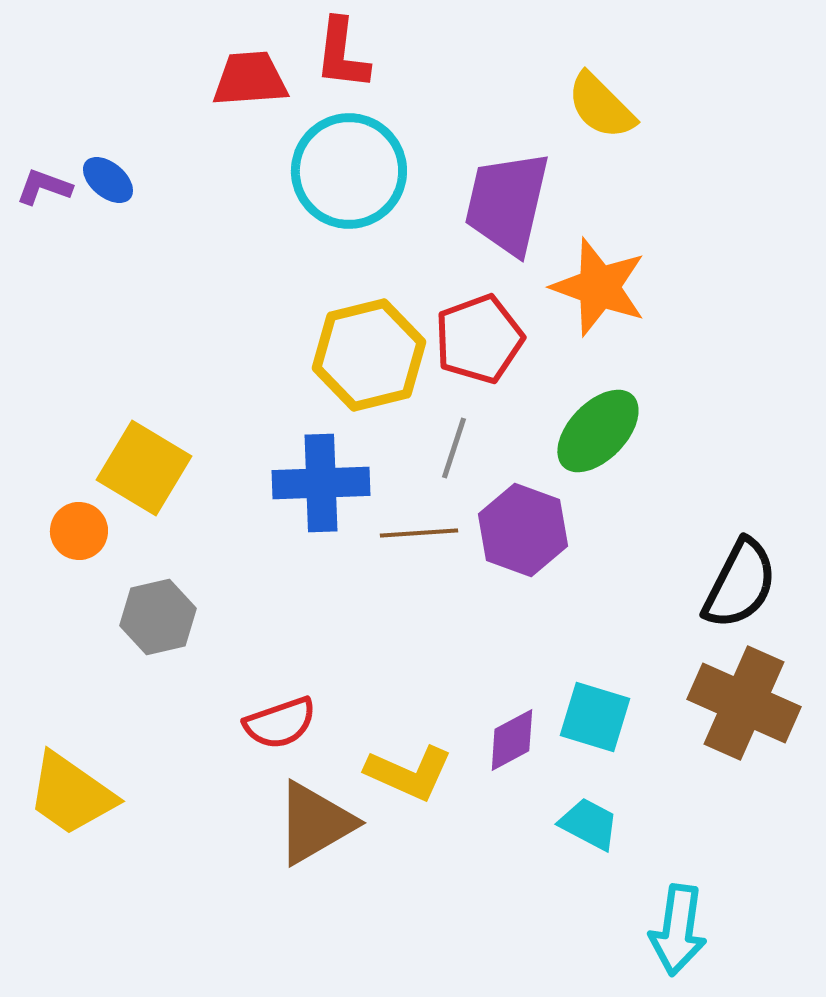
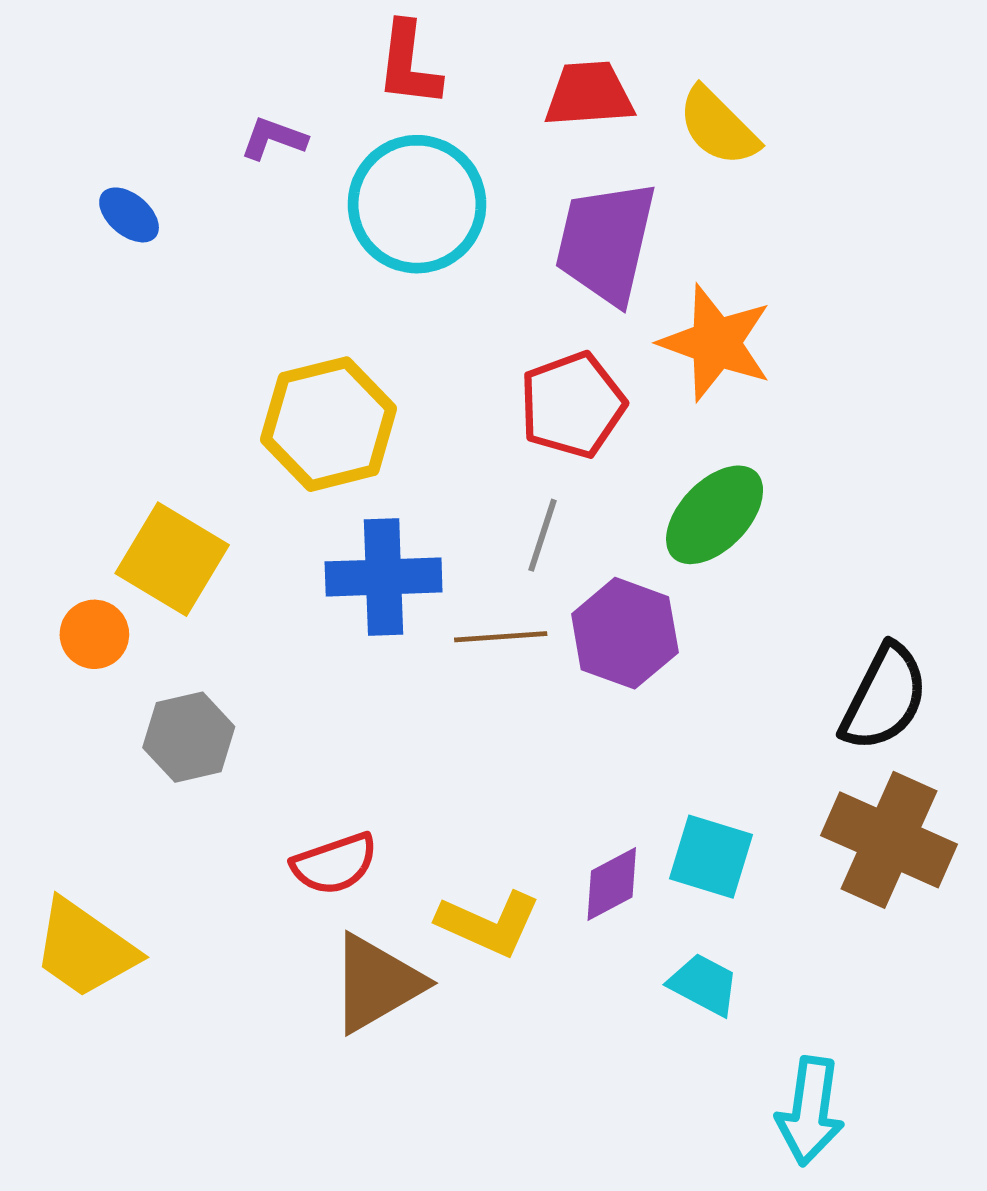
red trapezoid: (250, 79) -> (589, 94), moved
purple L-shape: (44, 187) -> (274, 138), moved
yellow hexagon: (369, 355) -> (329, 424), moved

